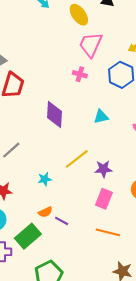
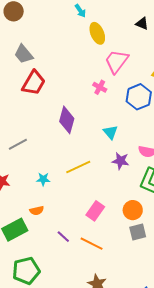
yellow ellipse: (79, 15) -> (97, 33), moved
cyan triangle: (101, 117) -> (110, 132), turned 49
purple star: (103, 169) -> (121, 161), moved
purple line: (62, 221) -> (63, 237), moved

